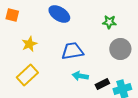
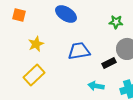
cyan arrow: (80, 76) -> (96, 86), moved
black rectangle: (102, 84) -> (109, 63), moved

